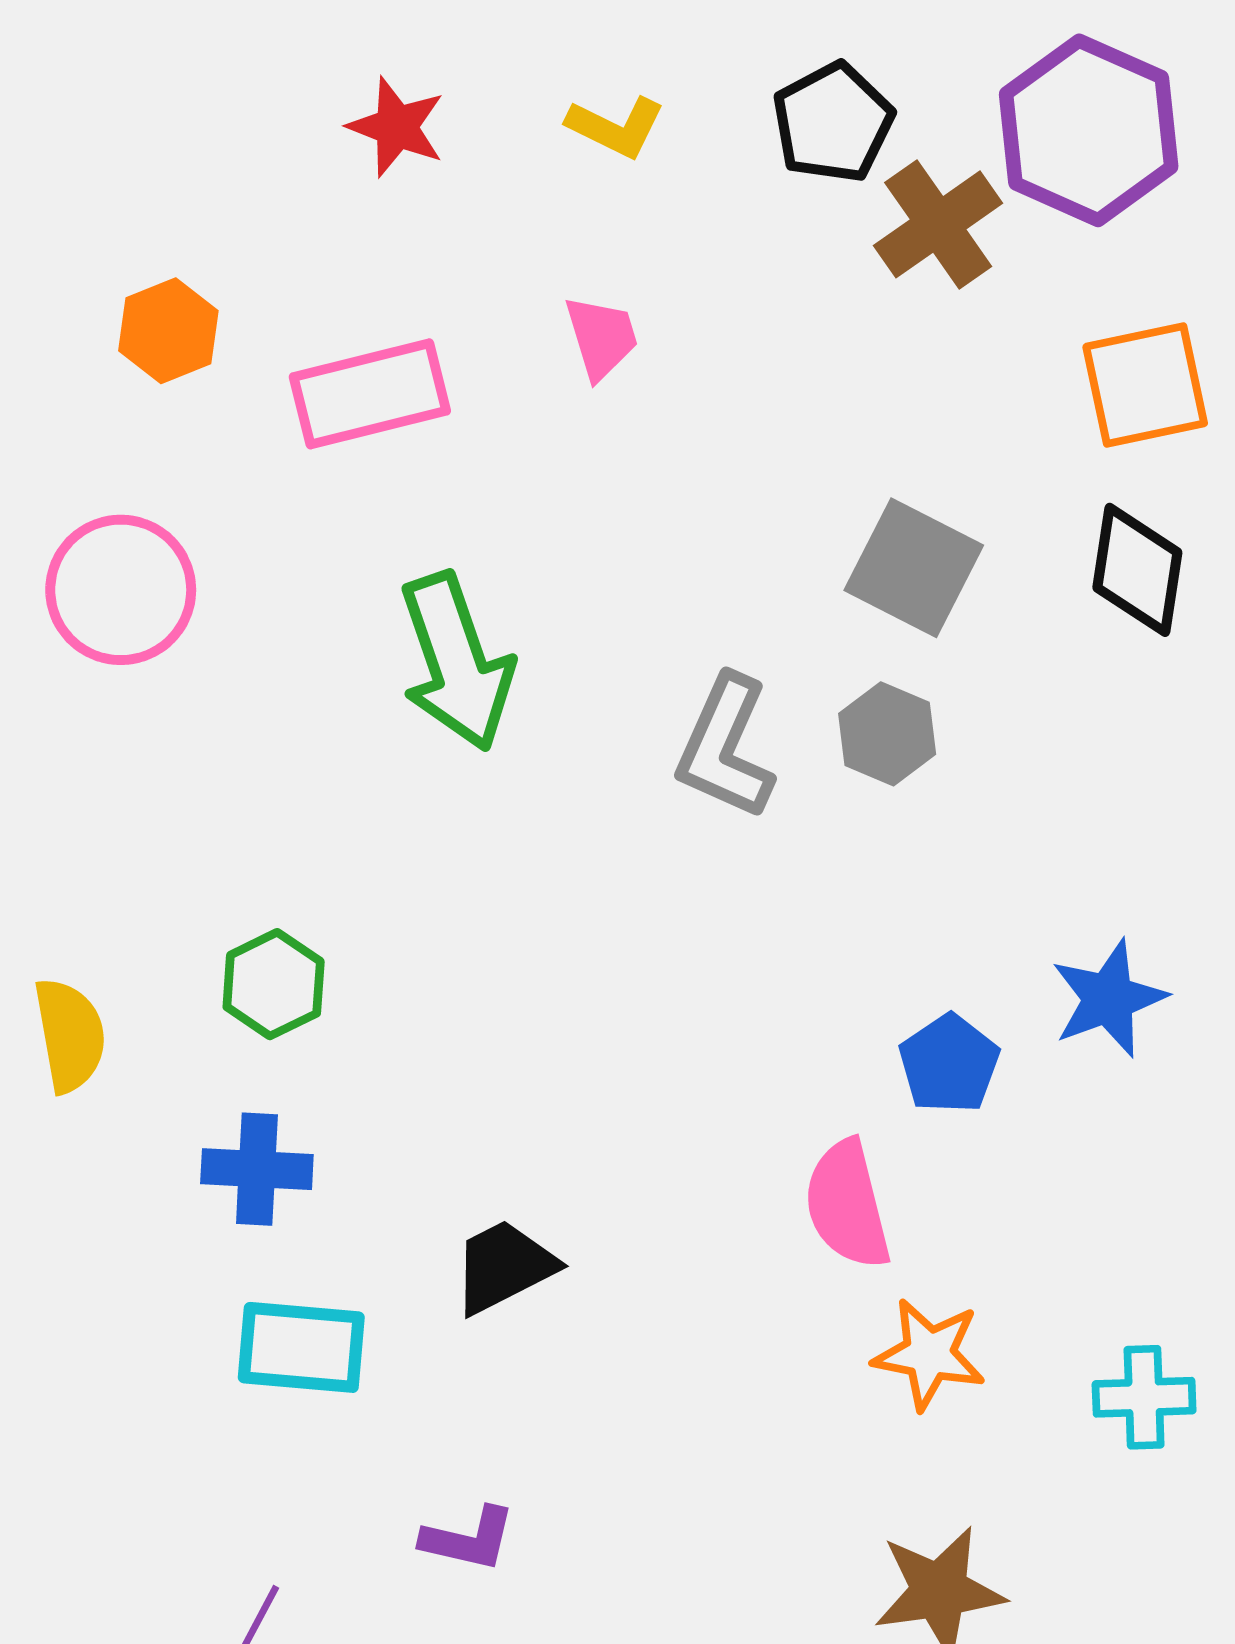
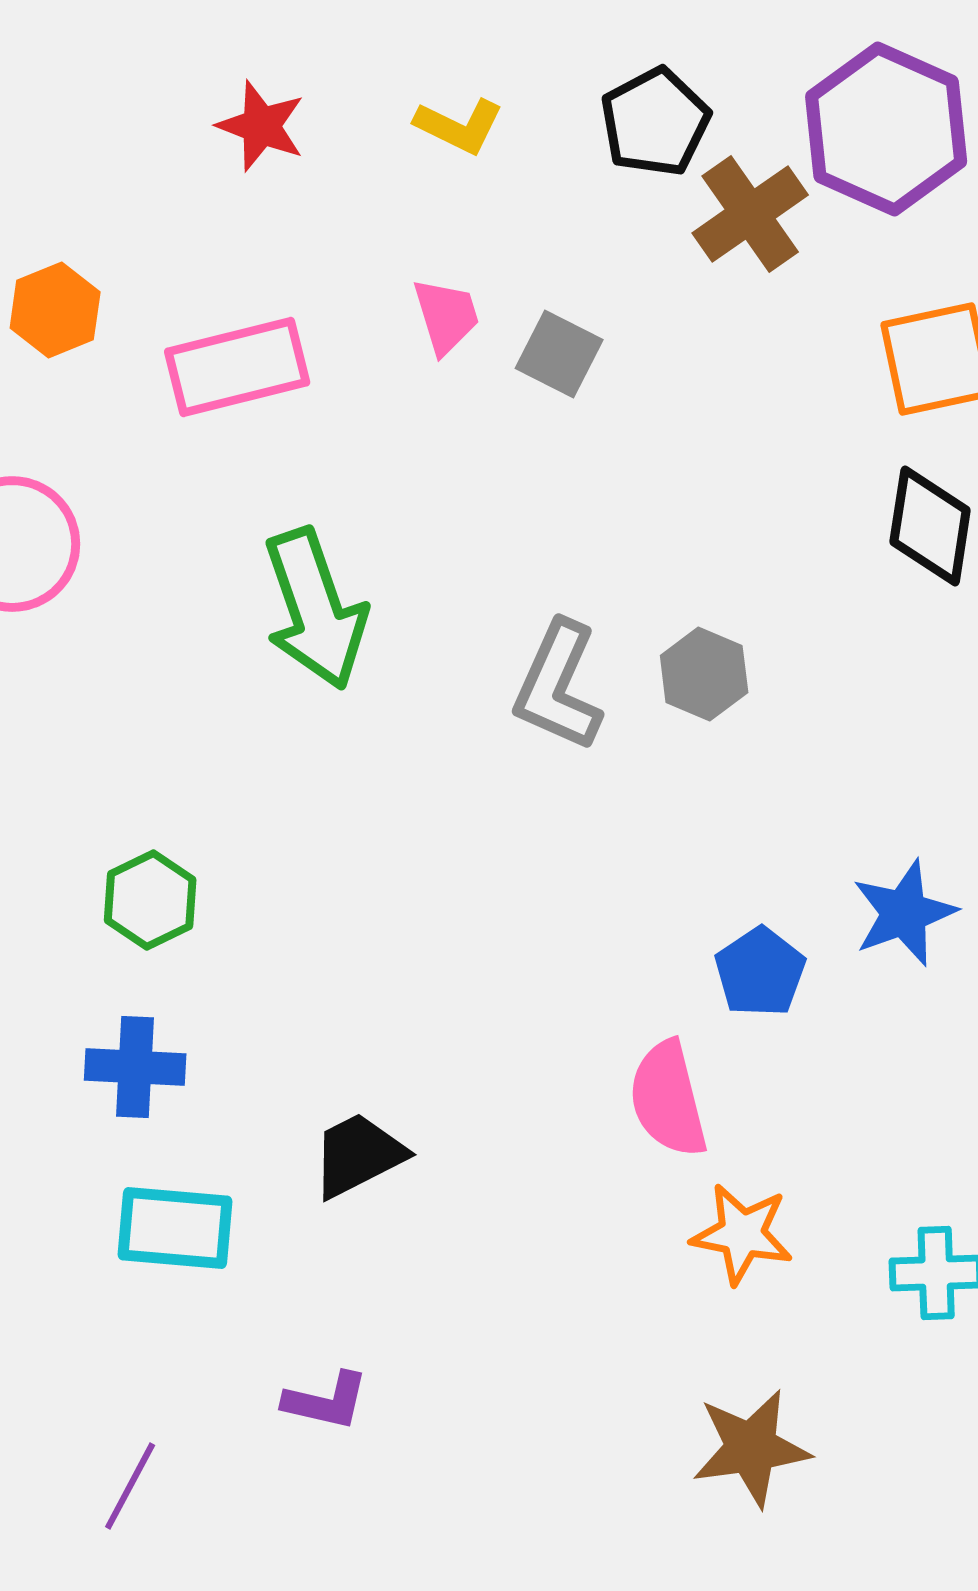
gray square: (914, 568) -> (559, 354), moved, size x0.7

